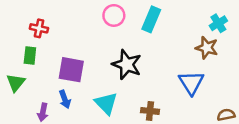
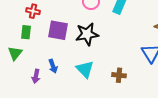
black star: (127, 65) -> (87, 34), moved, turned -30
purple square: (71, 70) -> (58, 30), moved

